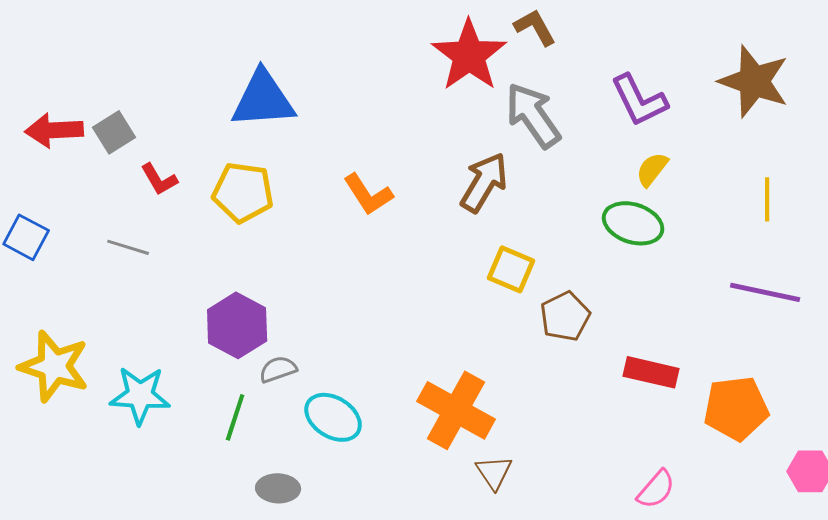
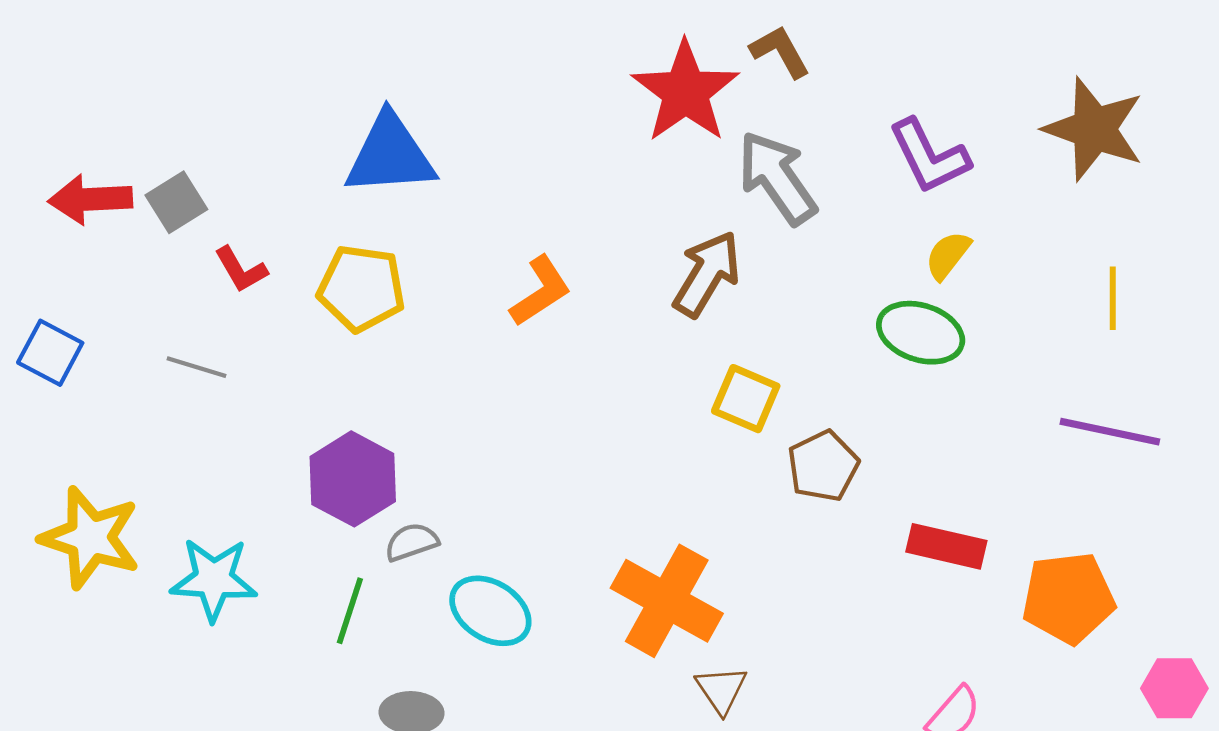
orange L-shape: (368, 194) -> (541, 291), turned -90

